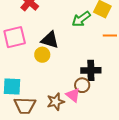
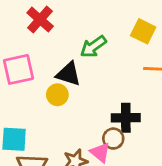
green arrow: (81, 19) -> (93, 47), moved

